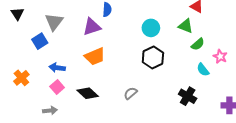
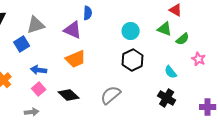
gray triangle: (54, 22) -> (36, 25), turned 36
purple triangle: (92, 27) -> (73, 30), turned 42
green semicircle: (198, 44) -> (183, 39), moved
cyan semicircle: (203, 70) -> (171, 72), moved
gray semicircle: (131, 93) -> (111, 95), size x1.5

